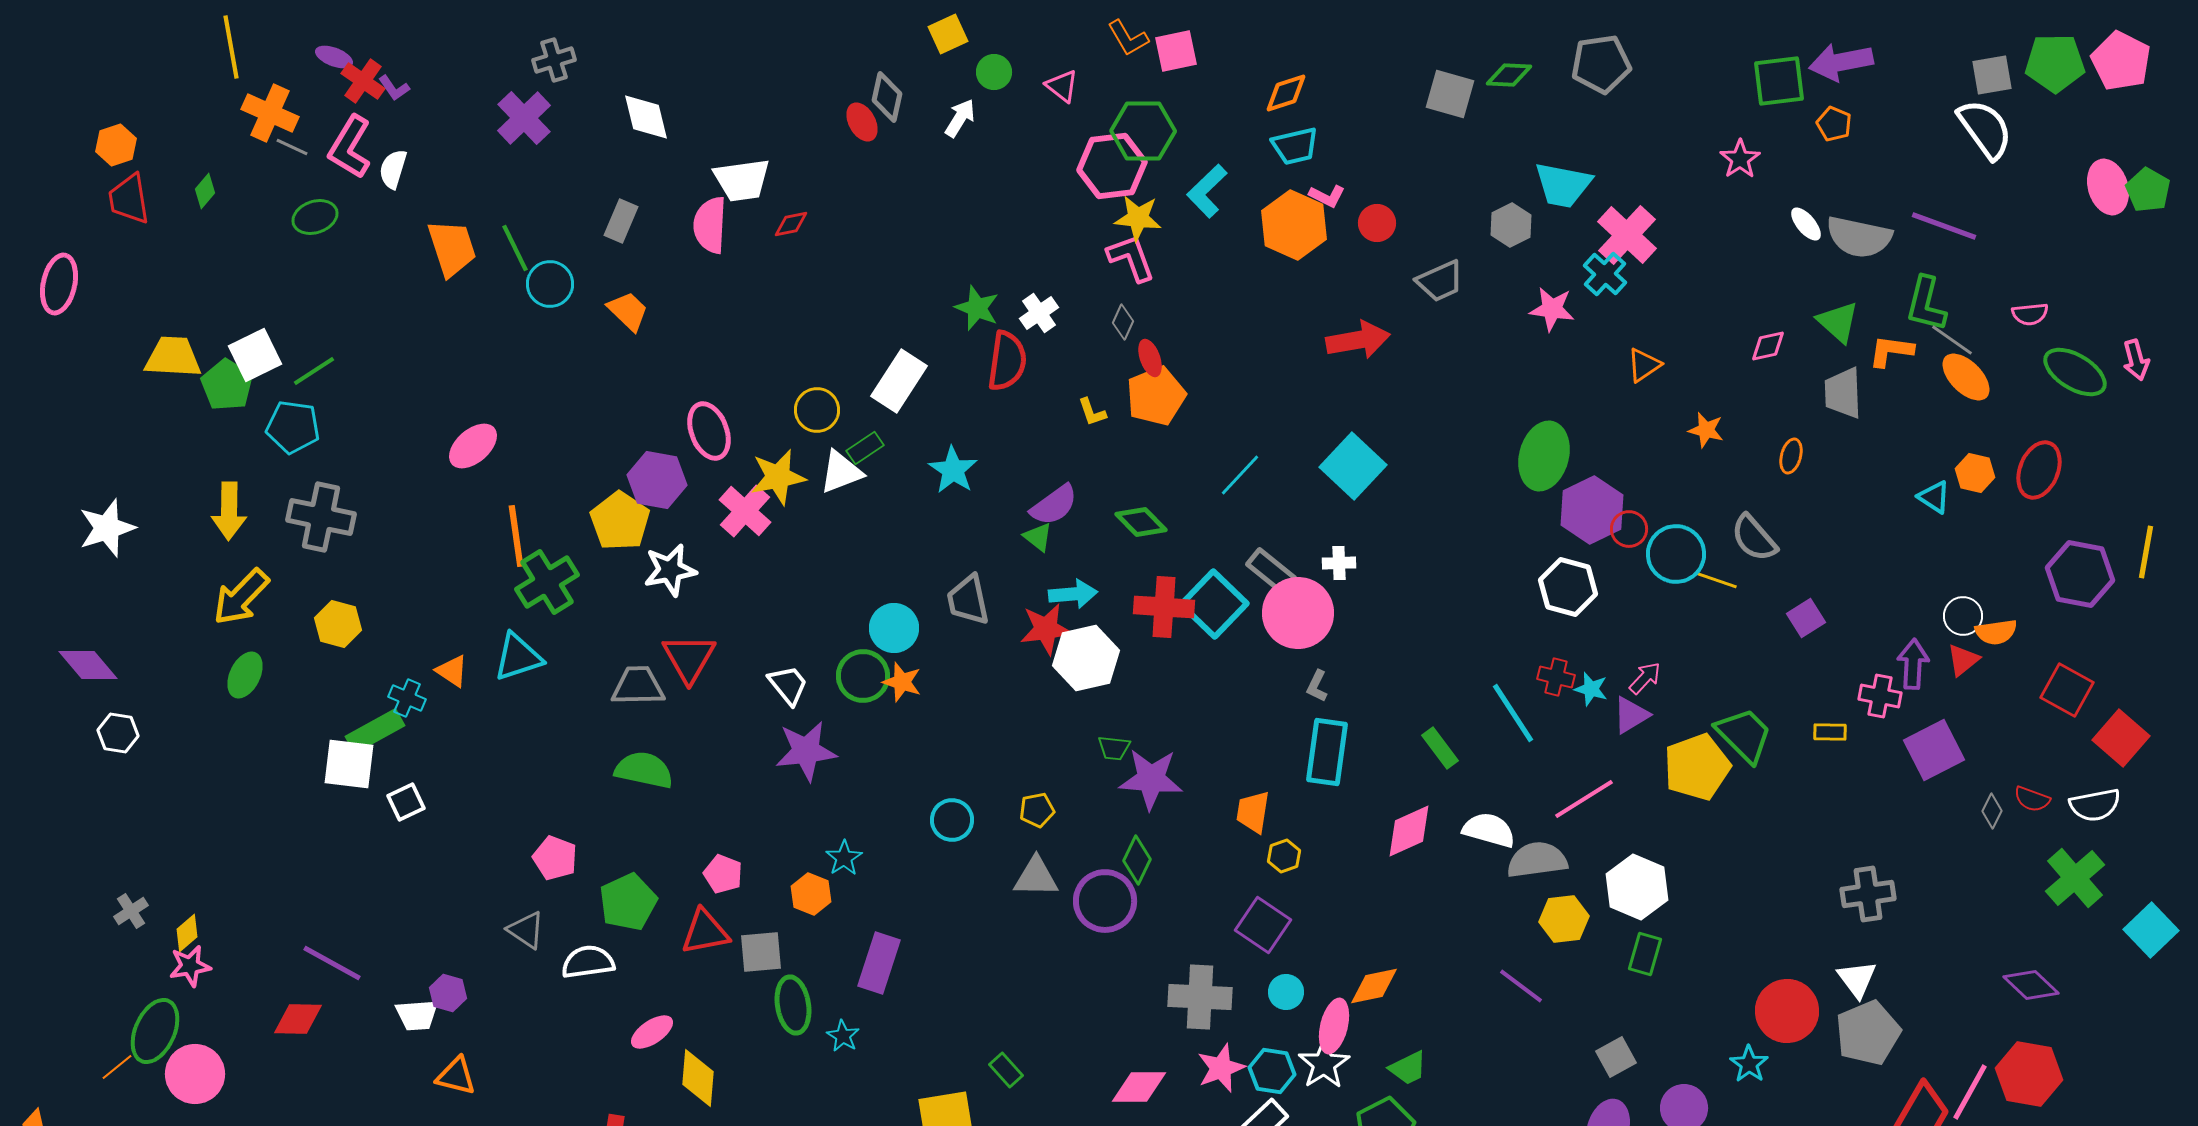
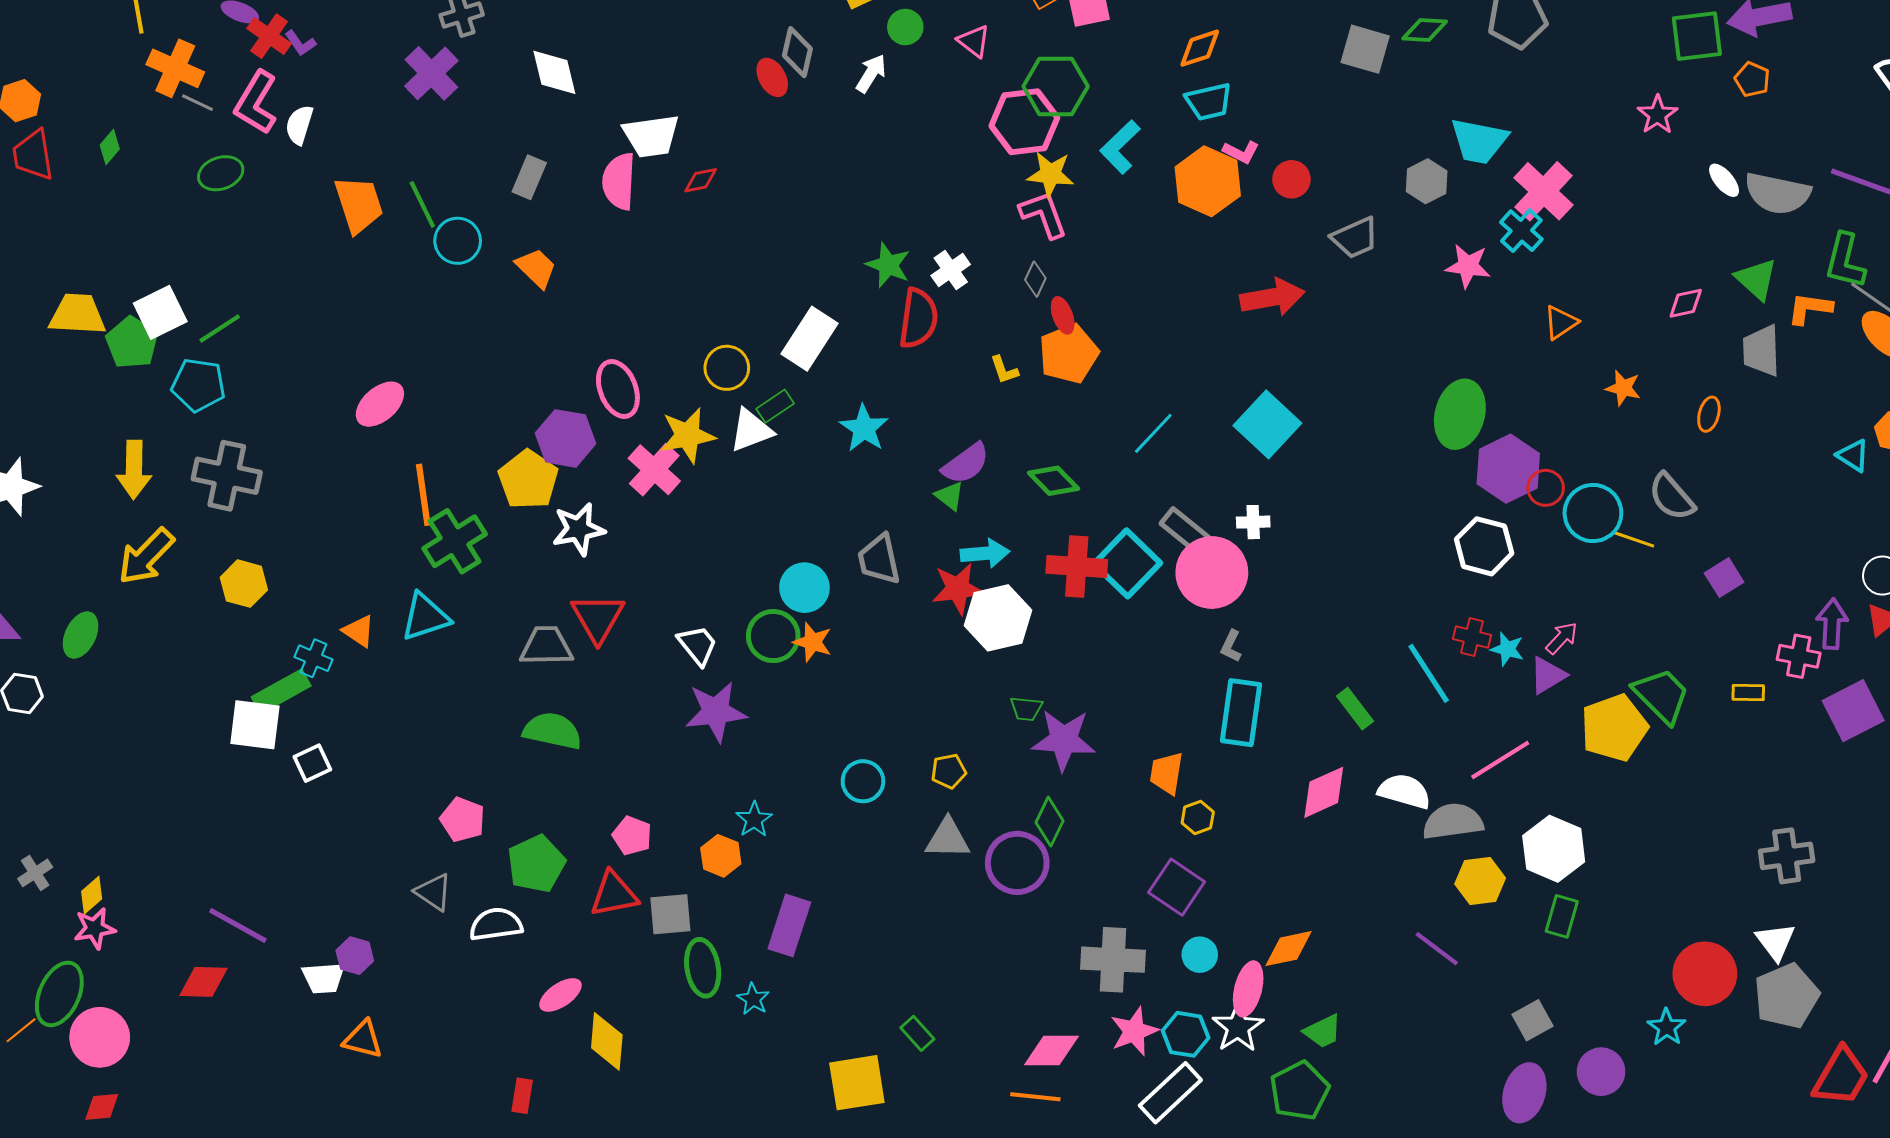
green ellipse: (245, 675) -> (81, 635), moved

